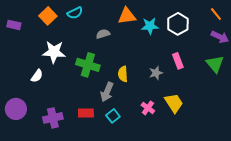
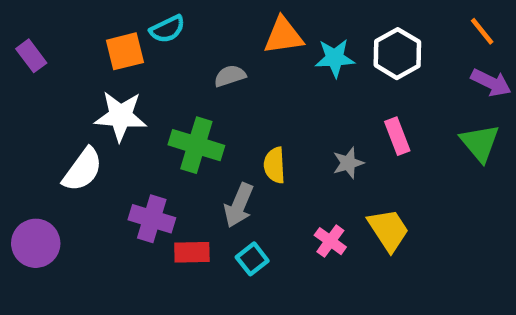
orange square: (48, 16) -> (125, 51), moved, turned 30
purple rectangle: (14, 25) -> (31, 56), turned 40
white semicircle: (37, 76) -> (83, 170), size x1.5
purple cross: (53, 118) -> (152, 219), moved, turned 30

